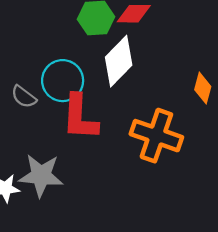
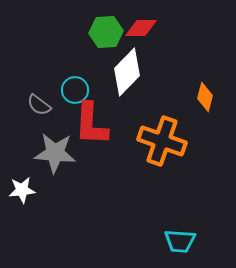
cyan circle: (63, 81) -> (75, 90), size x0.7
gray star: (41, 175) -> (55, 153), moved

